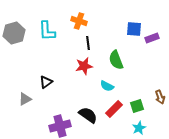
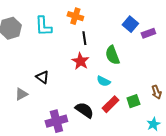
blue square: (134, 29) -> (130, 24), turned 35
red star: (84, 66) -> (80, 61), turned -30
black triangle: (46, 82) -> (42, 77), turned -48
cyan star: (139, 128) -> (153, 124), moved

